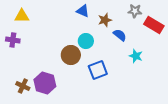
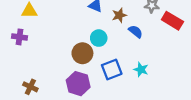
cyan star: (136, 56) -> (141, 69), moved
purple hexagon: (45, 83) -> (78, 84), moved

